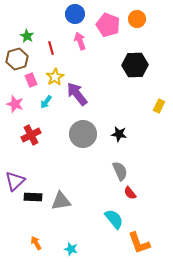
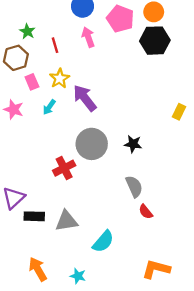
black hexagon: (135, 65) -> (155, 41), moved
red cross: (31, 135) -> (64, 168), moved
cyan semicircle: (114, 219) -> (103, 242), moved, turned 80
orange arrow: (36, 243) -> (38, 269), size x1.5
orange L-shape: (139, 243) -> (156, 269), turned 125

